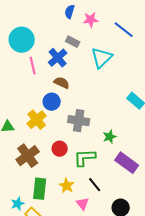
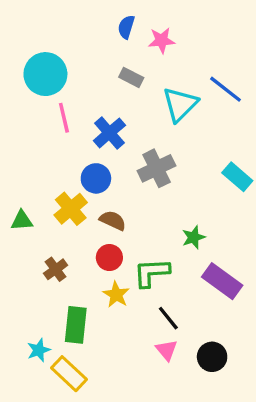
blue line: (124, 30) -> (226, 89), moved
blue cross: (58, 58) -> (109, 133), moved
brown semicircle: (62, 83) -> (113, 220), moved
gray cross: (79, 121) -> (157, 168), moved, turned -35
brown cross: (28, 156) -> (56, 269), size x0.6
yellow star: (67, 186) -> (116, 295), moved
pink triangle: (83, 204) -> (167, 350), moved

